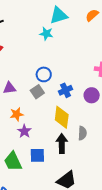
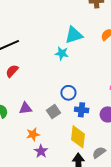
blue circle: (44, 74) -> (68, 93), moved
blue cross: (65, 90) -> (82, 110), turned 32
gray semicircle: (82, 133) -> (99, 153), turned -128

